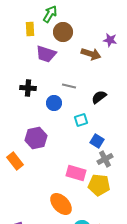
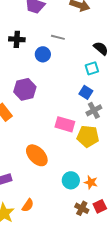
black semicircle: (99, 97) -> (101, 48), moved, turned 77
cyan square: (81, 120) -> (92, 68), moved
orange ellipse: (61, 204) -> (37, 155), moved

